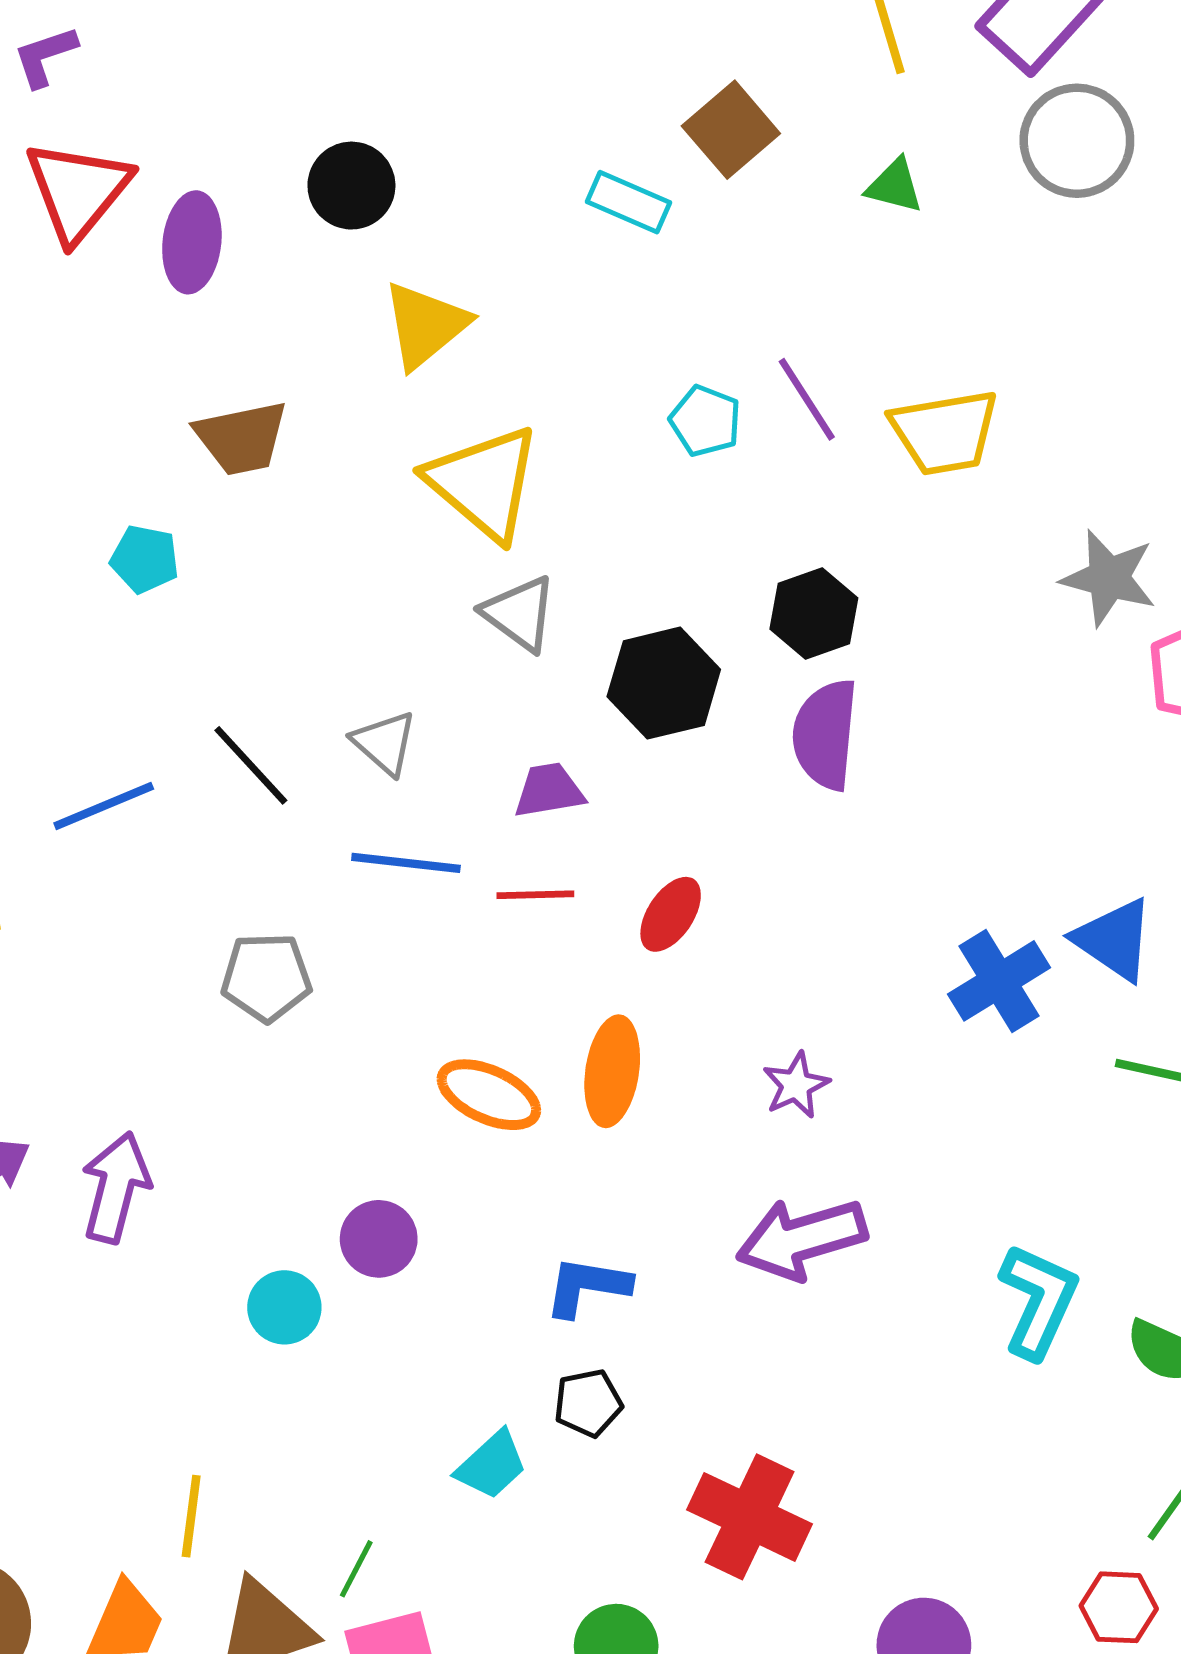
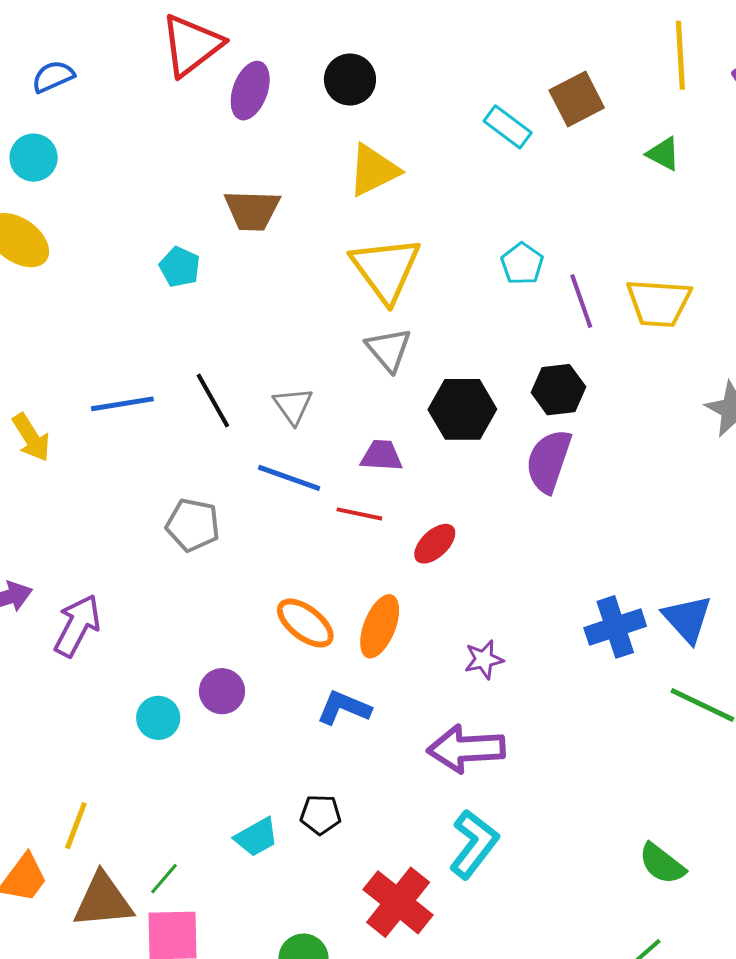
purple line: (807, 399) -> (581, 301), moved
blue L-shape: (587, 1286) -> (344, 708), moved
cyan L-shape: (1038, 1301) -> (474, 844), moved

